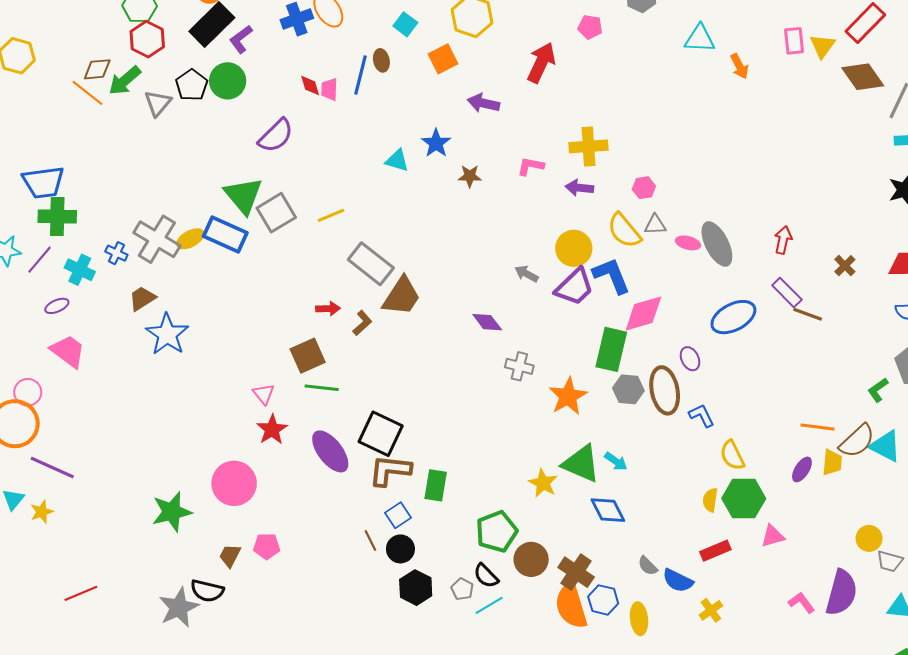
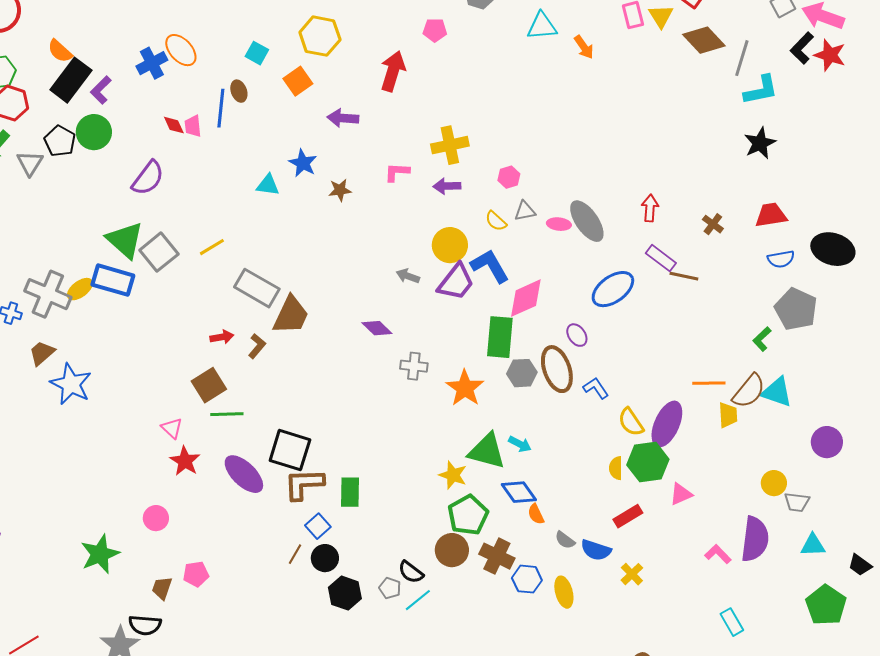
yellow semicircle: (624, 231) -> (496, 221), size x0.6
purple ellipse: (802, 469) -> (667, 424), moved, size x1.8
pink circle: (234, 483) -> (156, 518), size x0.6
green pentagon: (497, 532) -> (468, 515), moved
brown line: (370, 540) -> (295, 554), turned 65
orange semicircle: (571, 606) -> (536, 514), moved, size x0.5

